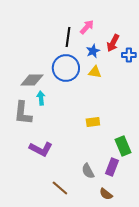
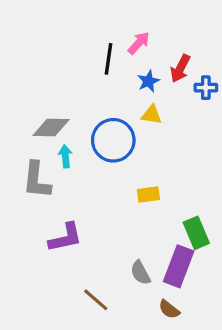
blue circle: (66, 68) -> (113, 140), moved
purple L-shape: (41, 149) -> (65, 238), turned -40
purple rectangle: (112, 167) -> (179, 266), size x1.4

